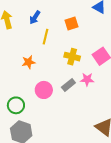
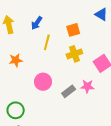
yellow cross: (72, 57) -> (74, 54), moved, turned -35
orange star: (28, 62) -> (16, 60), moved
pink circle: (44, 90) -> (43, 82), moved

